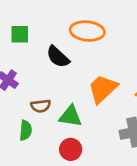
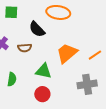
brown semicircle: (41, 106) -> (25, 48), moved

